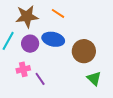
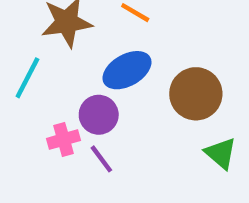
blue ellipse: (53, 39) -> (127, 70), turned -40
purple circle: (30, 44) -> (99, 115), moved

